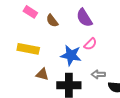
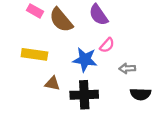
brown semicircle: (52, 21) -> (61, 20), size x1.6
gray arrow: (98, 74) -> (127, 68), moved

